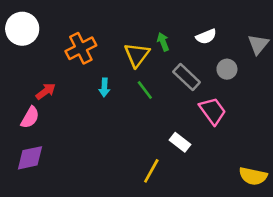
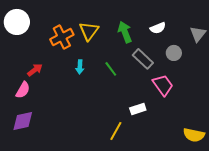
green arrow: (163, 42) -> (125, 32), size x1.5
yellow triangle: (137, 55) -> (89, 31), moved
white rectangle: (180, 142) -> (138, 109), turned -56

